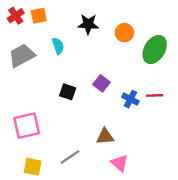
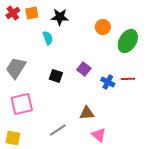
black star: (88, 24) -> (60, 17), moved
gray trapezoid: (22, 56) -> (16, 68), moved, turned -30
yellow square: (33, 167) -> (13, 138), moved

